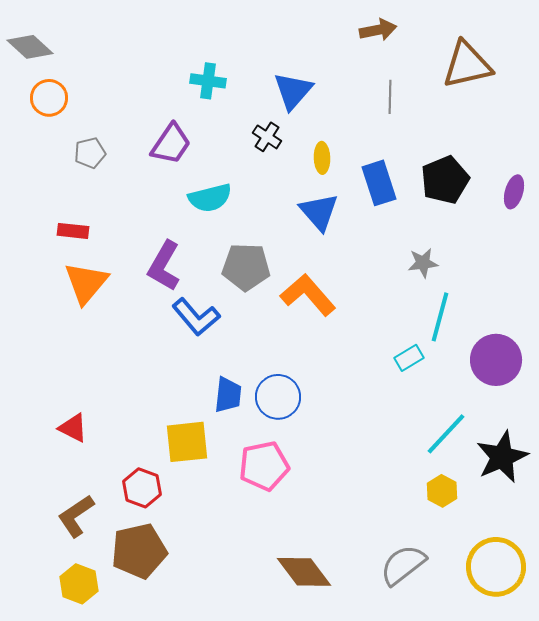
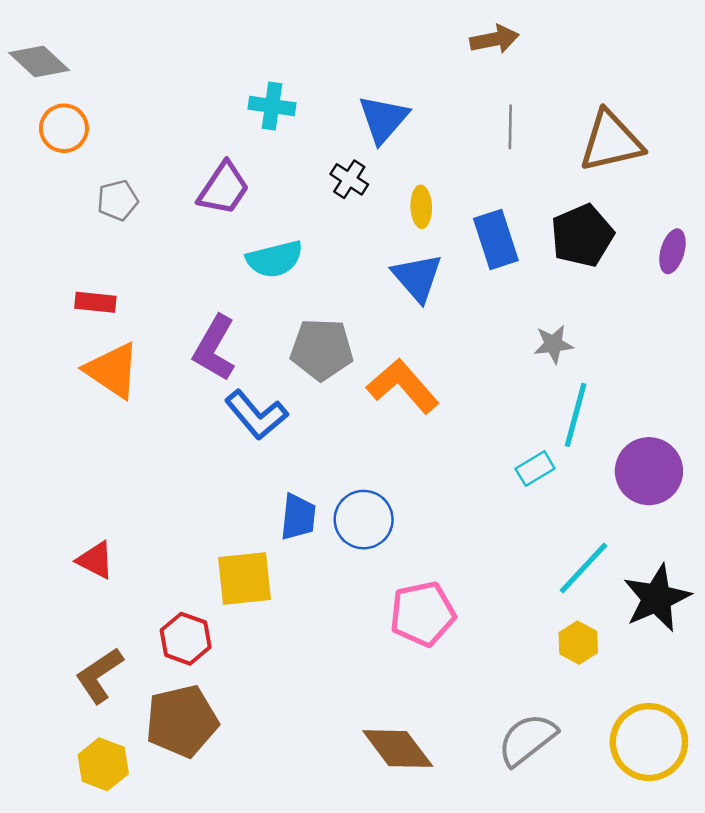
brown triangle: (467, 65) -> (611, 141), moved
orange triangle: (86, 283) -> (112, 370), turned -36
pink pentagon: (264, 466) -> (423, 614), moved

